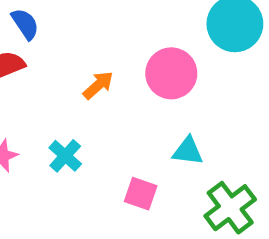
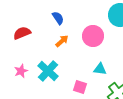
blue semicircle: (25, 24) -> (58, 18), moved
cyan cross: (65, 156) -> (48, 71), size x1.5

